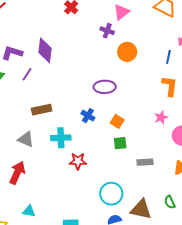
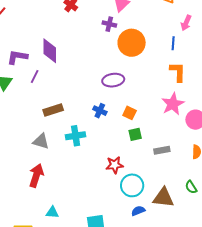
orange circle: (127, 52) -> (132, 43), size x1.4
pink star: (161, 117) -> (173, 104), size x1.6
red star: (78, 161) -> (115, 165), moved

